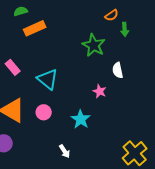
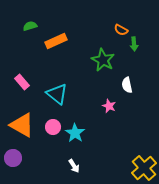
orange semicircle: (112, 15) -> (121, 30), turned 64
orange rectangle: (35, 28) -> (56, 41), moved
cyan star: (81, 119) -> (75, 133), moved

